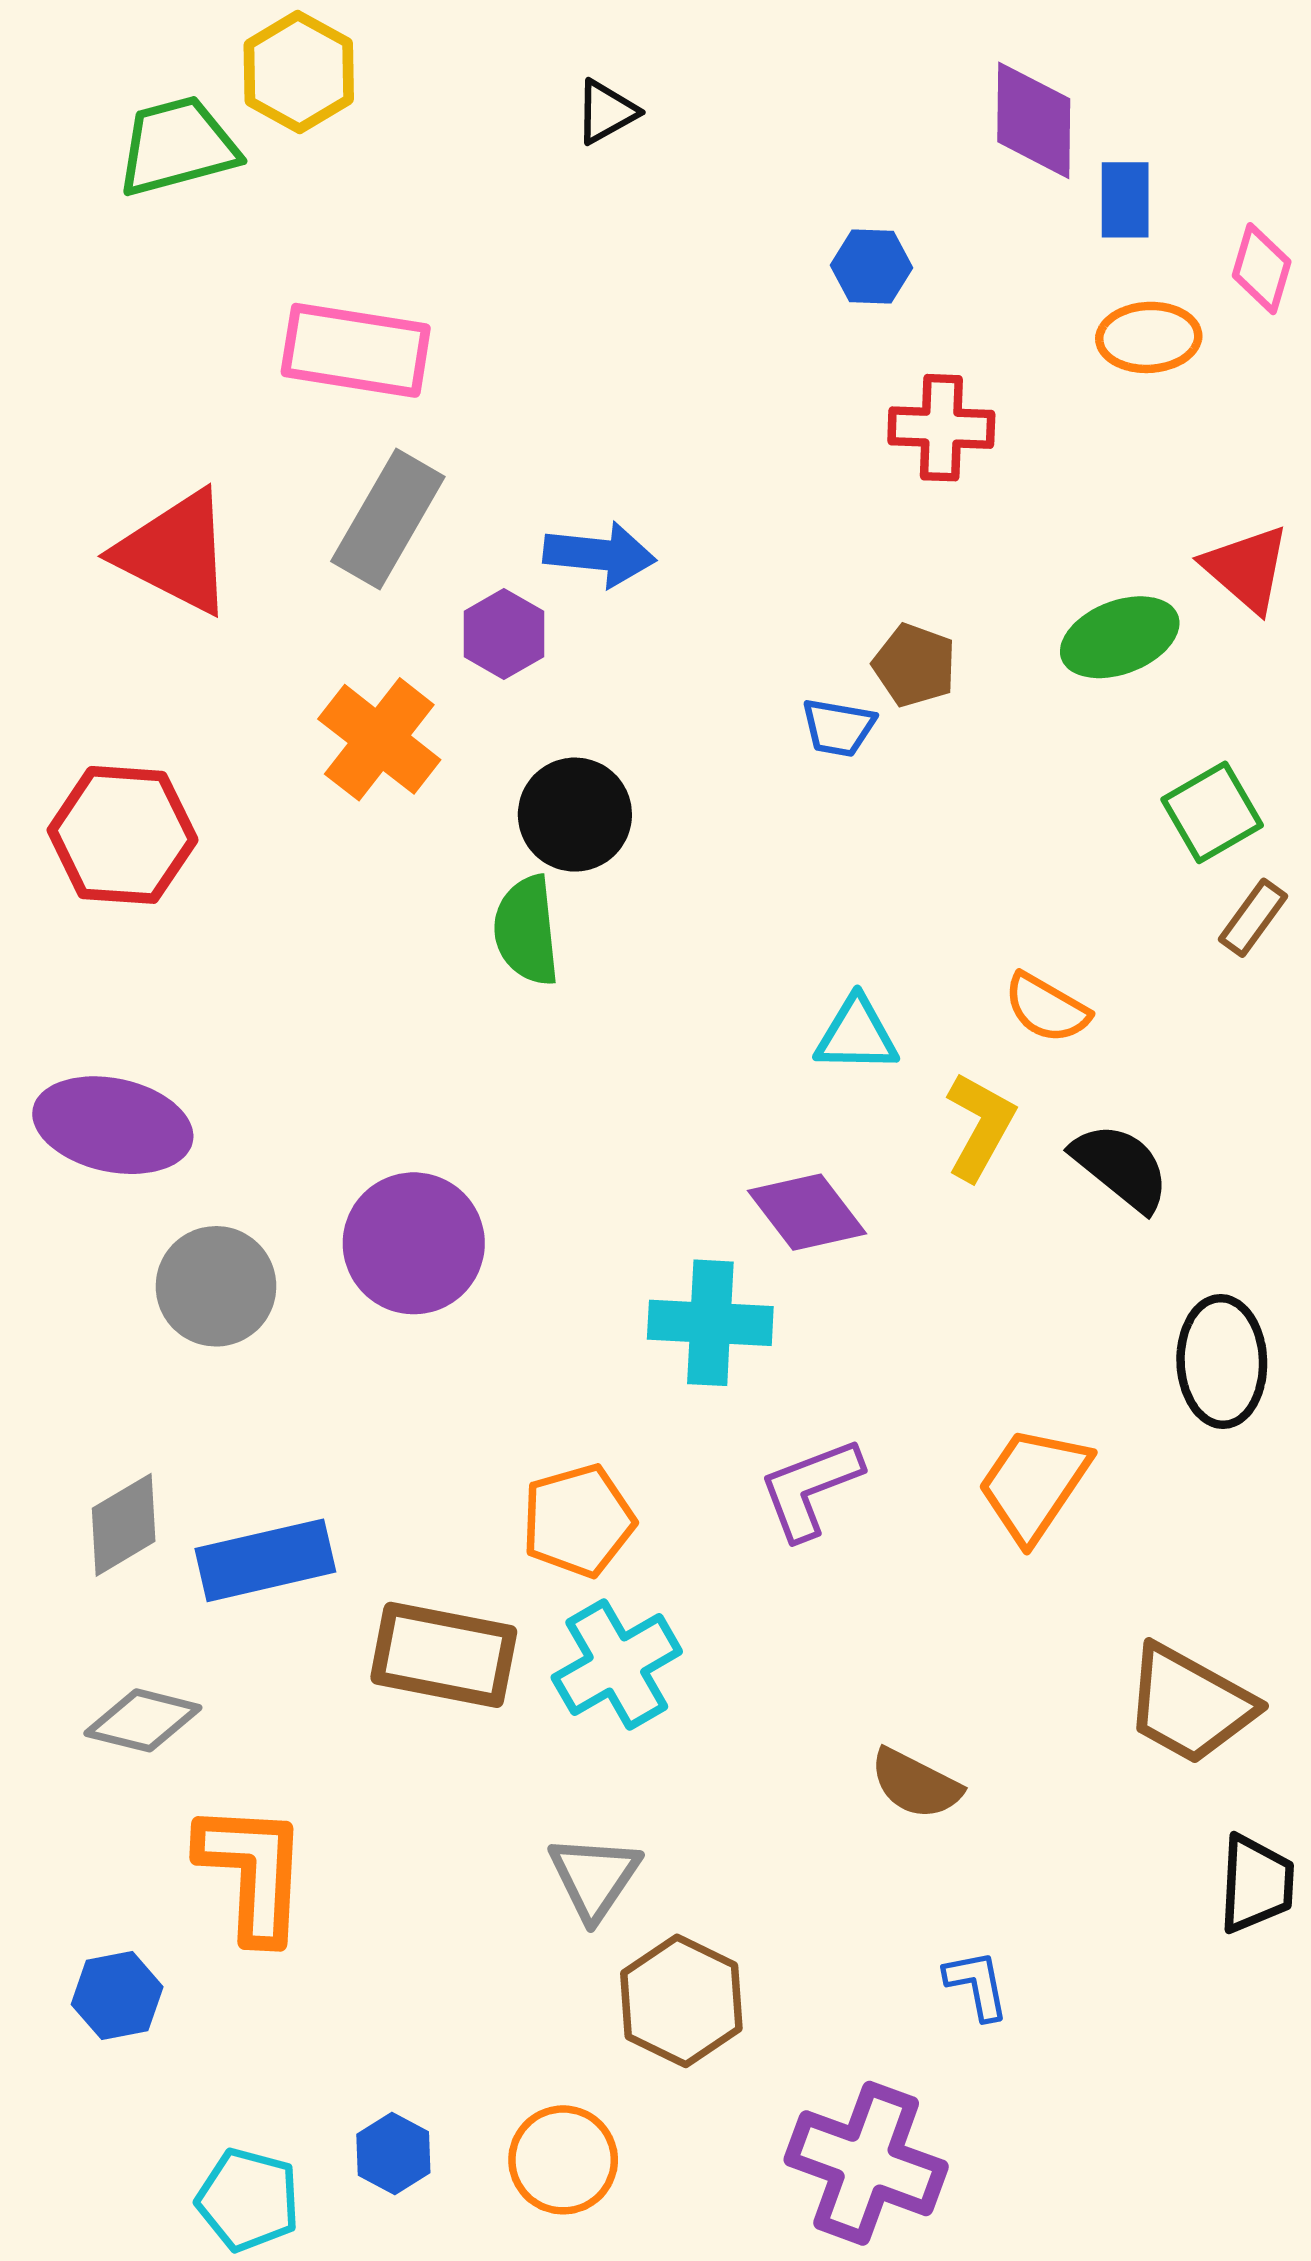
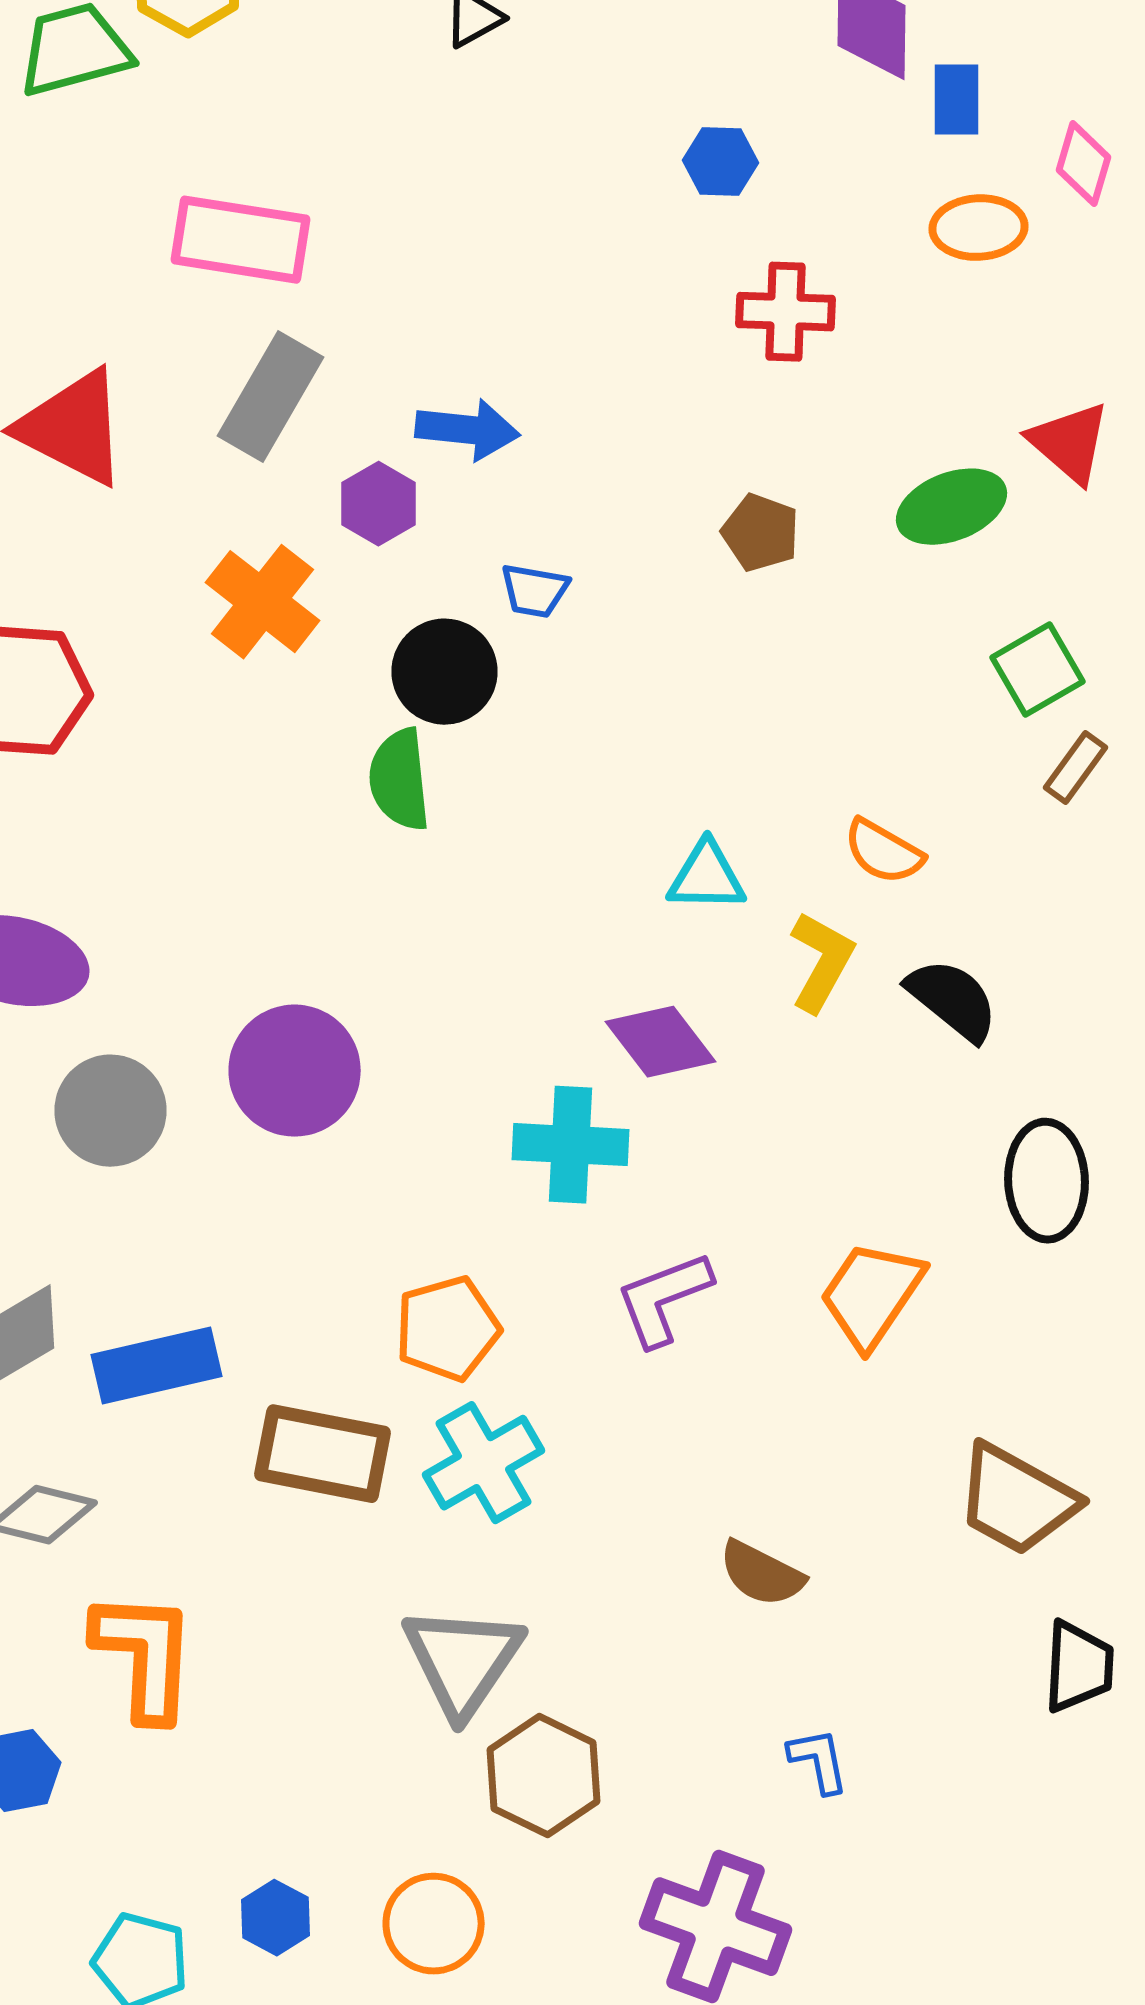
blue trapezoid: (838, 728) -> (534, 591), moved
gray triangle: (594, 1877) -> (462, 1661), size x1.4

